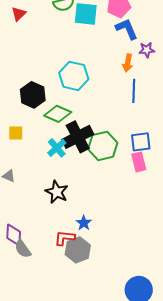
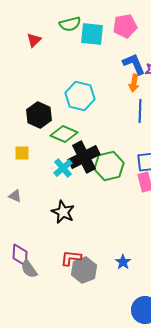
red triangle: (19, 14) -> (34, 40), moved
blue L-shape: (127, 29) -> (134, 64), moved
blue star: (84, 223) -> (123, 262), moved

